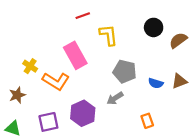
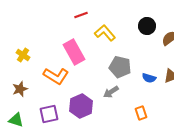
yellow L-shape: (109, 35) -> (105, 33), turned -35
yellow cross: (30, 66) -> (23, 55), moved

